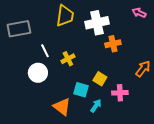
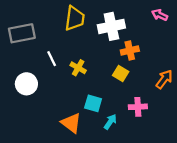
yellow cross: (68, 59) -> (78, 68), turned -32
white circle: (38, 73) -> (26, 84), moved
yellow square: (100, 79) -> (121, 74), moved

